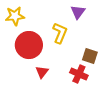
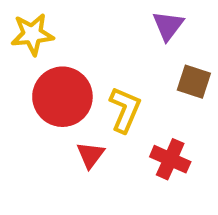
yellow L-shape: (60, 33) -> (125, 110), moved
brown square: (90, 56) -> (194, 82), moved

